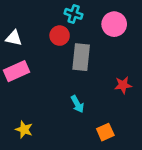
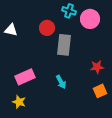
cyan cross: (74, 14) -> (69, 11), moved
pink rectangle: (16, 71) -> (25, 77), moved
orange square: (105, 132) -> (100, 91), moved

